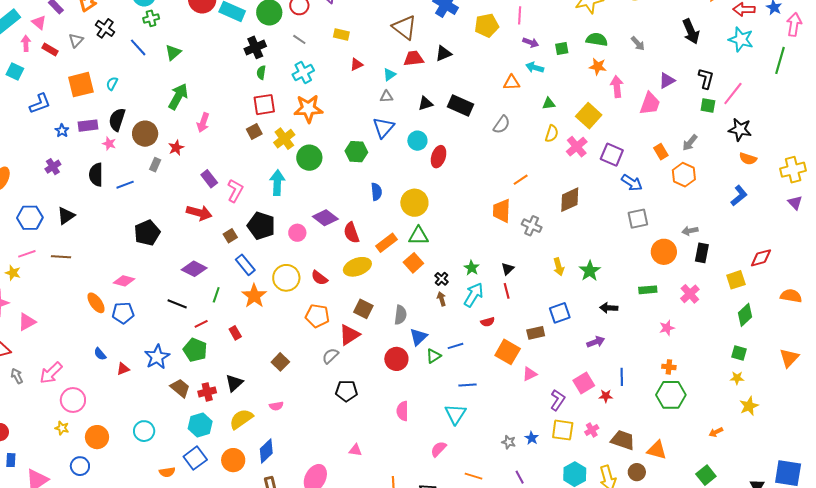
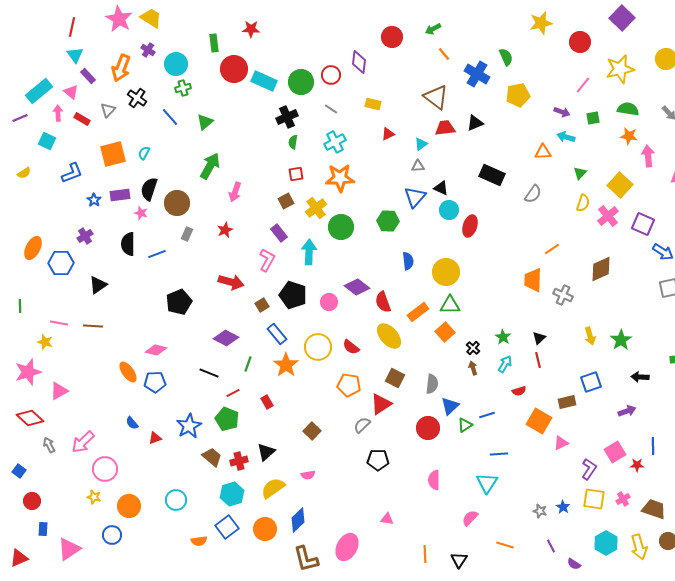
pink line: (520, 15) -> (583, 85), moved, turned 36
black triangle: (425, 104) -> (441, 188), moved, turned 42
green triangle: (549, 104) -> (580, 173), turned -40
red square: (264, 105) -> (296, 174), size x0.7
red star: (176, 148) -> (225, 230), moved
purple rectangle: (209, 179) -> (279, 233), moved
blue hexagon: (30, 218) -> (61, 263), moved
pink line: (27, 254) -> (59, 323), turned 30
yellow ellipse: (357, 267) -> (389, 336), turned 68
cyan arrow: (474, 295) -> (505, 364), size x0.7

